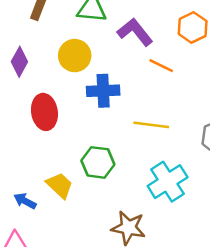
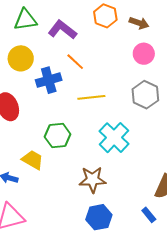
orange line: (161, 66) -> (75, 62), moved, turned 30

